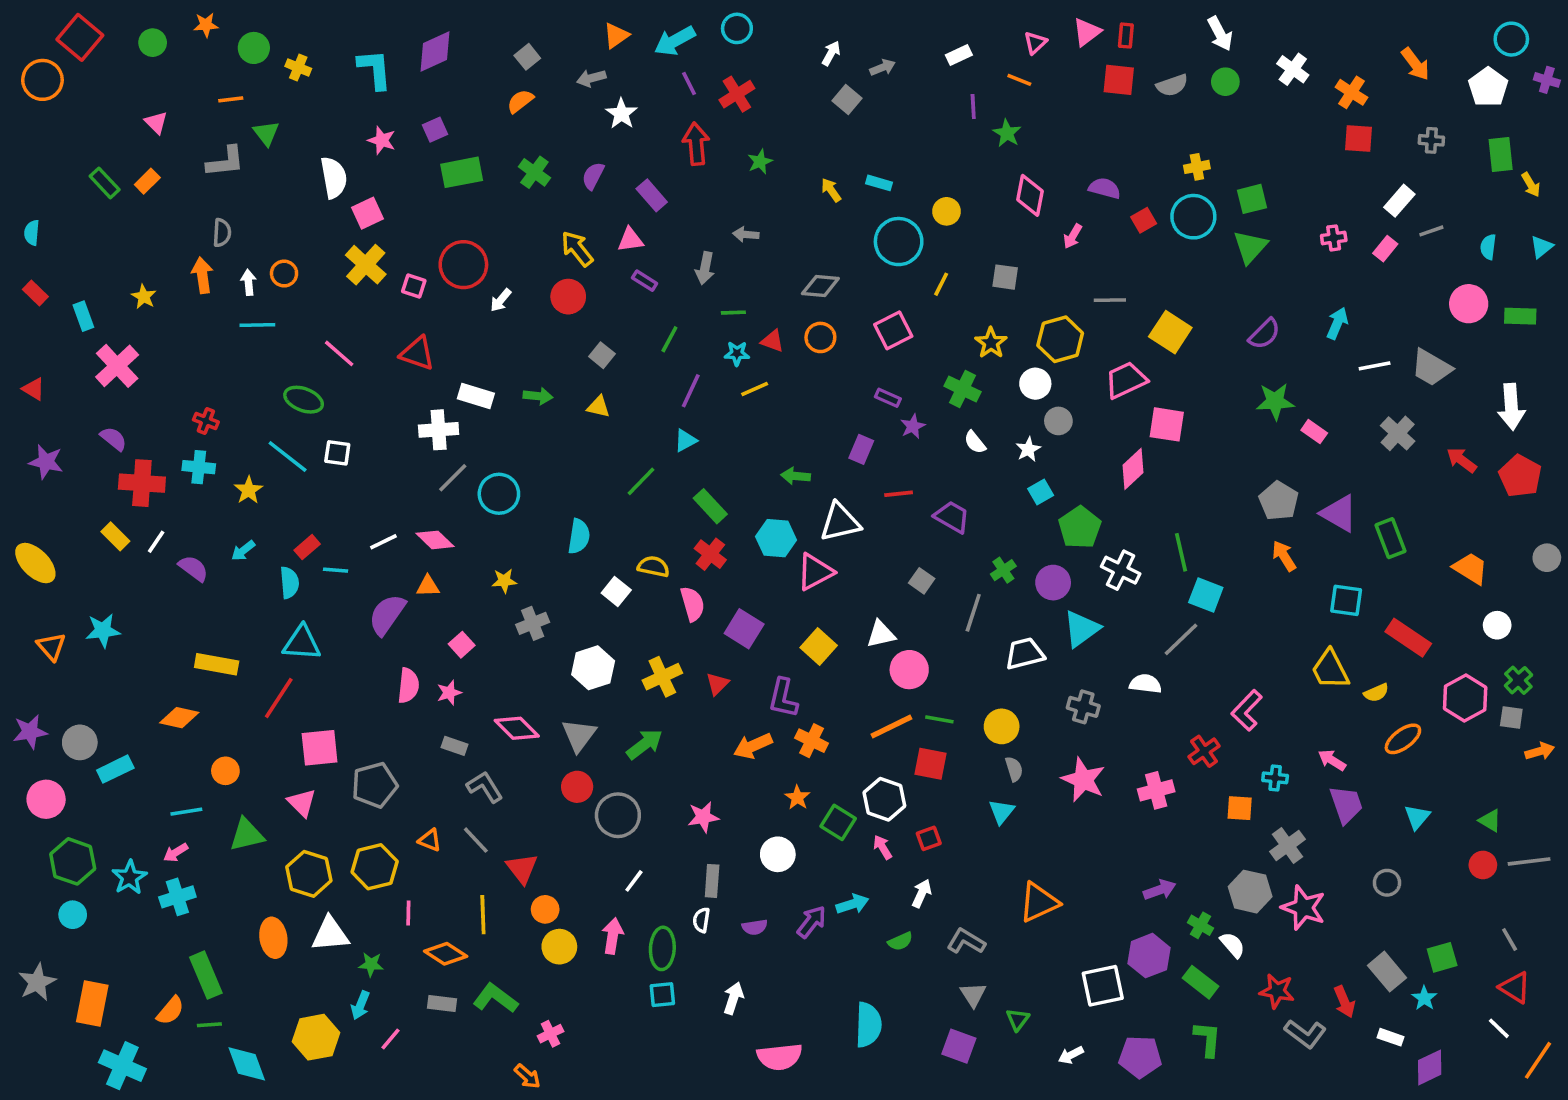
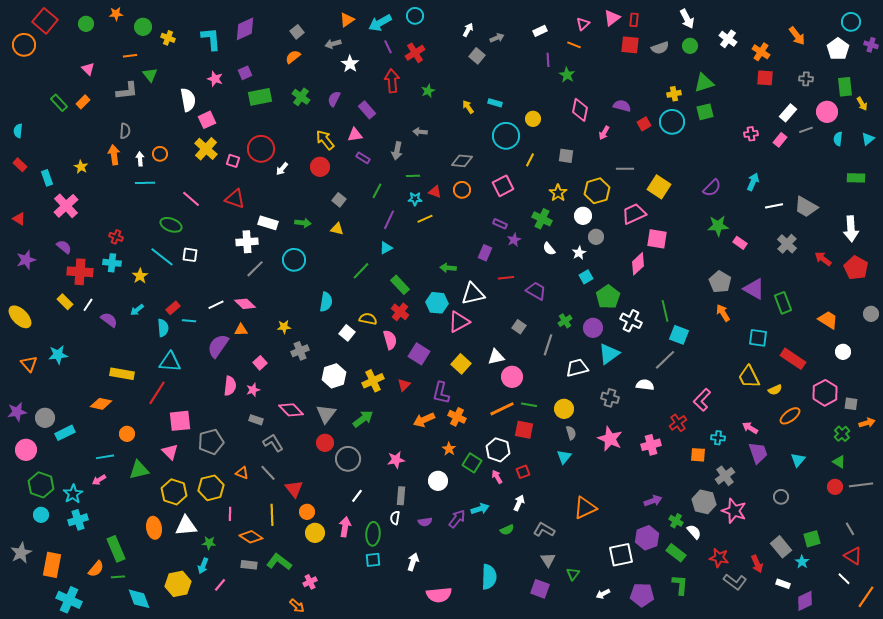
green triangle: (1250, 247) -> (704, 83), moved, turned 30
pink circle: (1469, 304) -> (827, 112), moved
purple star: (46, 462) -> (26, 260), turned -30
cyan circle: (499, 494) -> (294, 260), moved
green cross: (1518, 680) -> (842, 434), moved
cyan cross: (177, 897) -> (78, 520), moved

